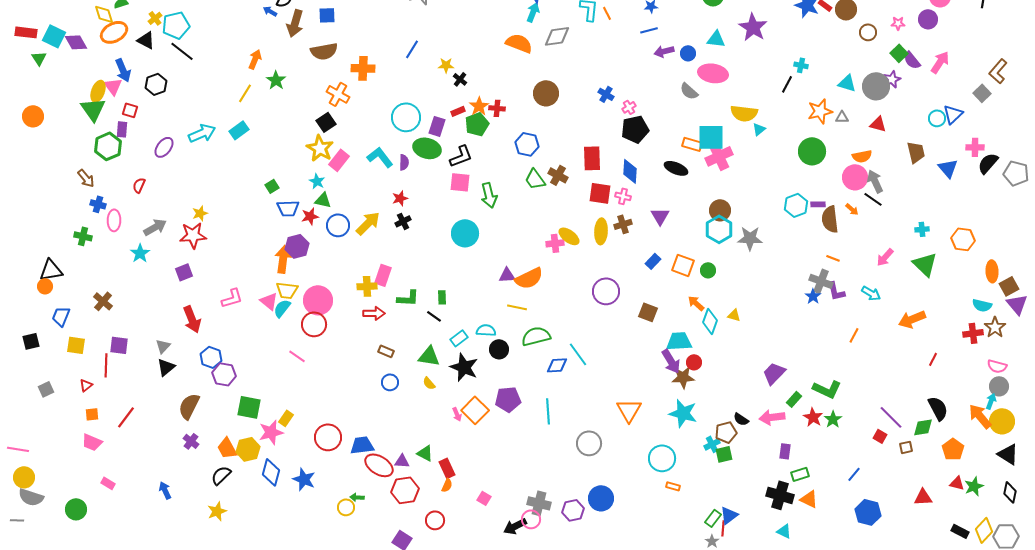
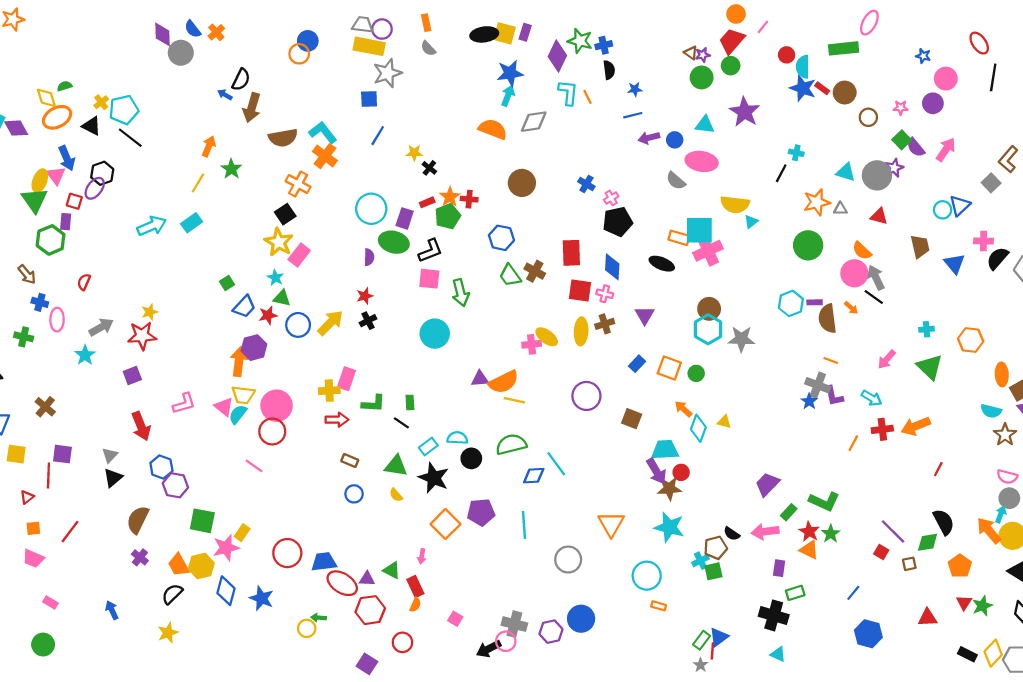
blue square: (327, 15) -> (369, 99), moved
orange cross: (363, 68) -> (325, 156), turned 35
purple ellipse: (164, 147) -> (95, 188), moved
orange semicircle: (862, 156) -> (862, 251), turned 54
cyan L-shape: (380, 157) -> (323, 132), moved
blue trapezoid: (288, 208) -> (244, 307), turned -45
yellow line: (517, 307) -> (514, 400), moved
red cross: (973, 333) -> (882, 429), moved
pink arrow: (457, 414) -> (422, 556), moved, turned 32
red triangle: (957, 483) -> (964, 603), turned 49
orange triangle: (809, 499) -> (809, 550), moved
green circle: (76, 509) -> (43, 645), moved

